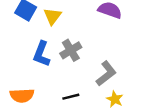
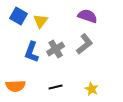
gray L-shape: (106, 74) -> (85, 44), moved

